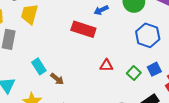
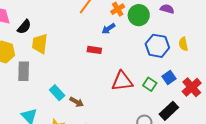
red rectangle: (83, 29) -> (94, 50), size x0.6
red triangle: (106, 65) -> (122, 81), size x1.6

